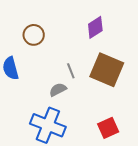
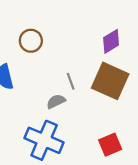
purple diamond: (95, 27) -> (111, 41), moved

